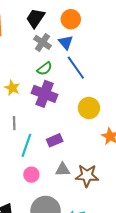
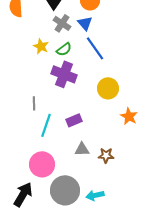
yellow star: (12, 88) -> (41, 46), moved
pink circle: (31, 175) -> (42, 164), moved, size x1.6
brown star: (87, 176) -> (106, 155), size x0.7

